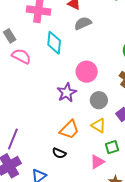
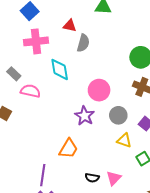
gray semicircle: (83, 23) -> (83, 43), turned 144
orange trapezoid: (69, 130) -> (68, 149), moved
pink triangle: (97, 162) -> (114, 178), moved

